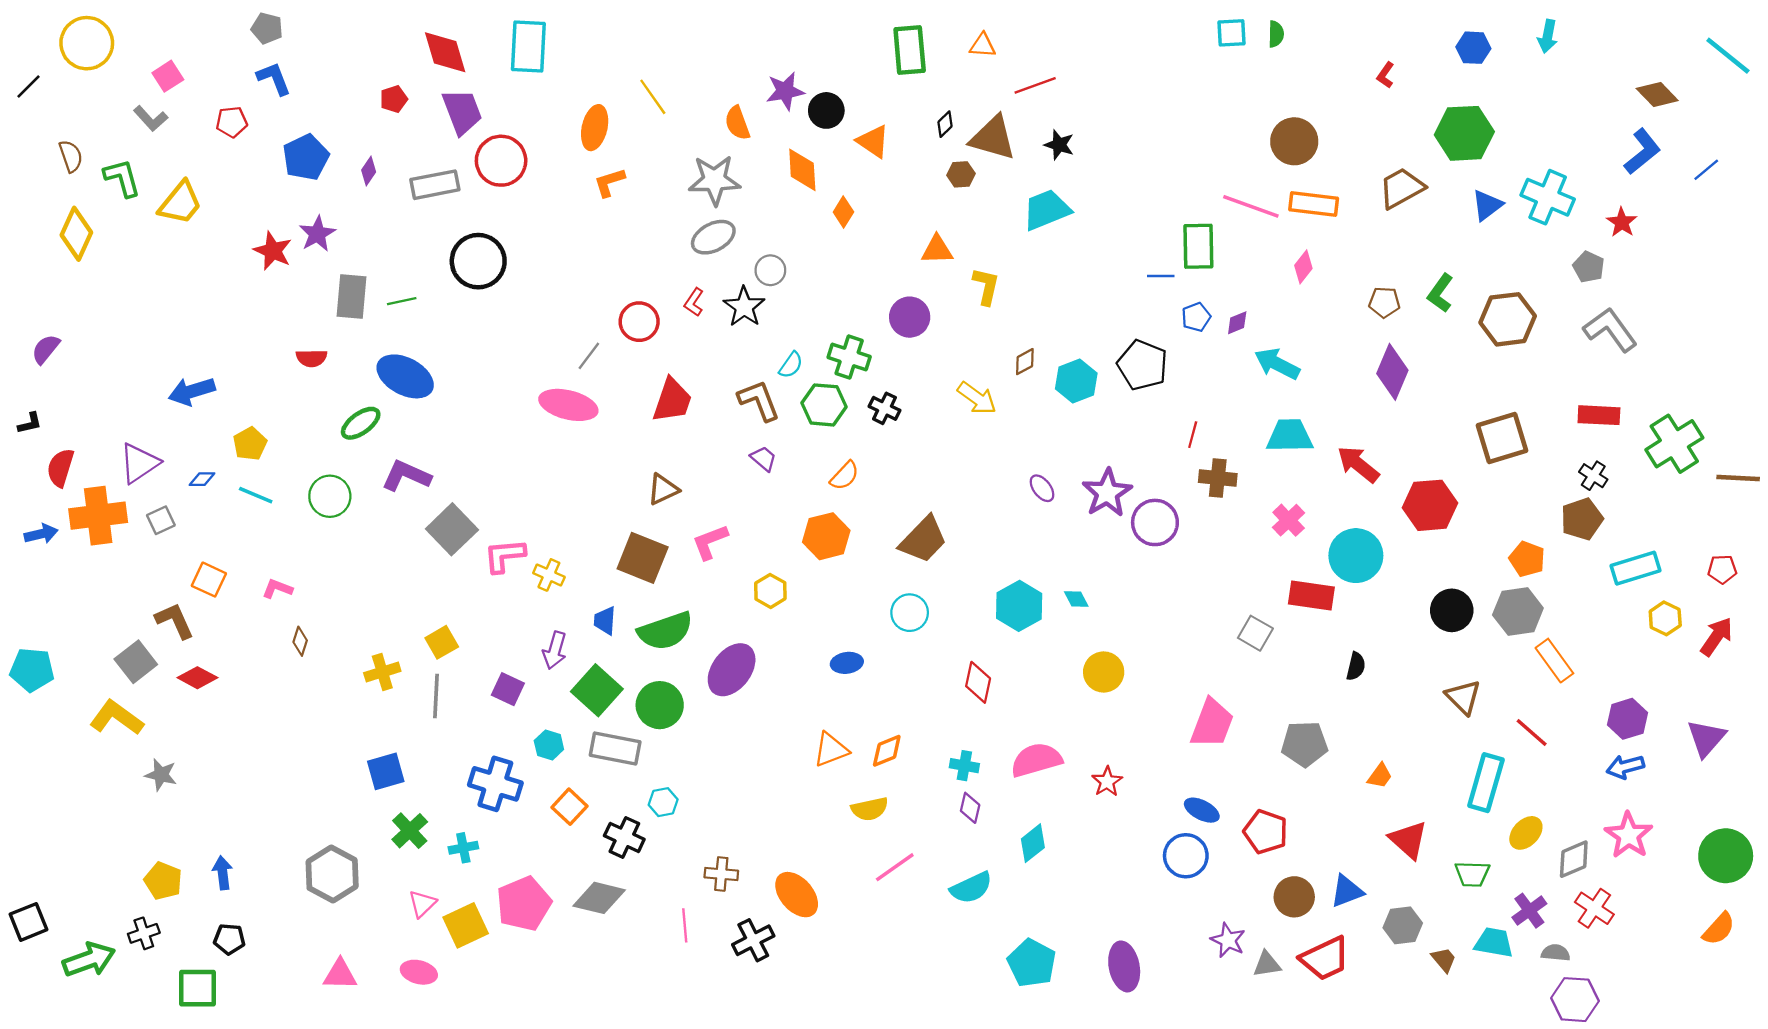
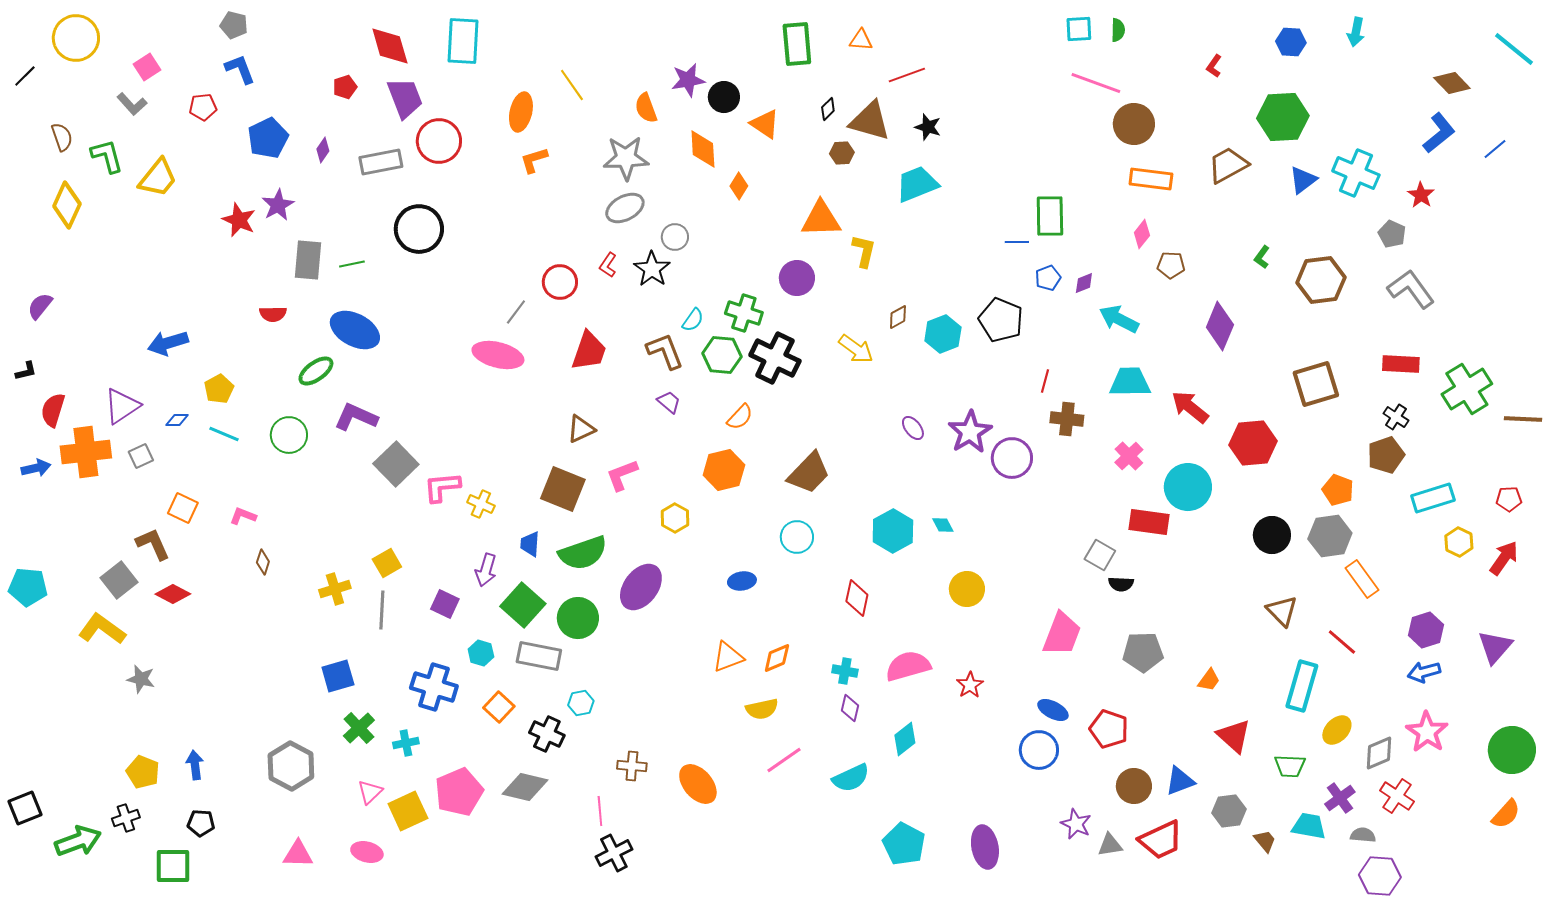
pink line: (1251, 206) -> (1096, 83), moved
orange triangle: (937, 250) -> (821, 219), size x1.4
green L-shape: (1440, 293) -> (1262, 257), size x0.7
brown pentagon: (1384, 302) -> (1171, 265), moved
black cross: (885, 408) -> (775, 358), size x1.8
black semicircle: (1356, 666) -> (1121, 584), moved, turned 80
black cross: (753, 940) -> (614, 853), moved

